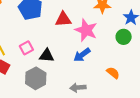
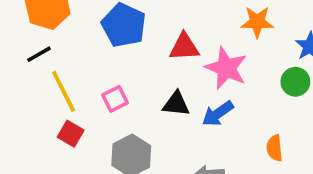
black triangle: (47, 55) -> (176, 104), moved
orange semicircle: (113, 73) -> (275, 148), turned -136

